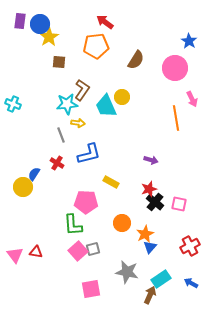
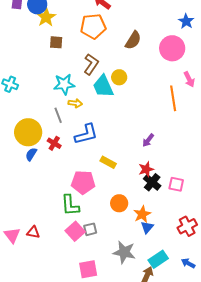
brown L-shape: (82, 90) -> (91, 64), moved
purple arrow: (151, 160) -> (148, 140), turned 112
yellow circle: (23, 187) -> (28, 132), moved, size x1.4

